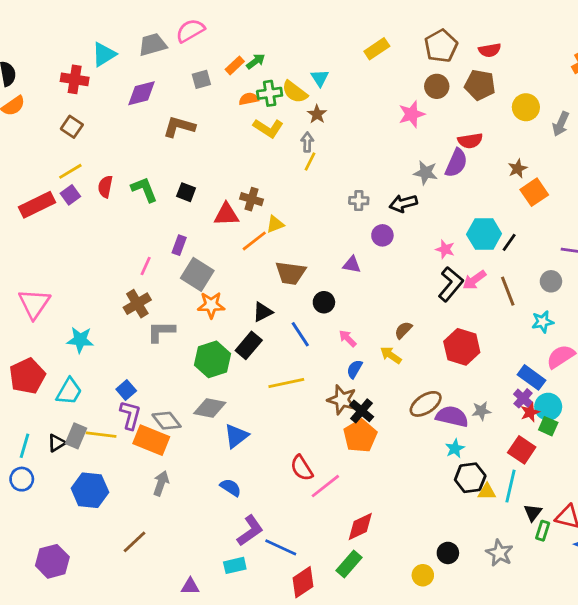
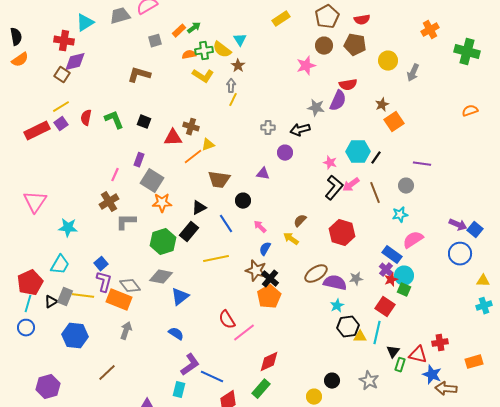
purple diamond: (141, 93) -> (75, 62), moved
red pentagon: (27, 376) -> (30, 283), moved
cyan rectangle: (235, 565) -> (179, 390), turned -63

